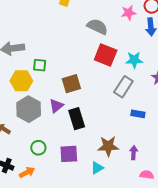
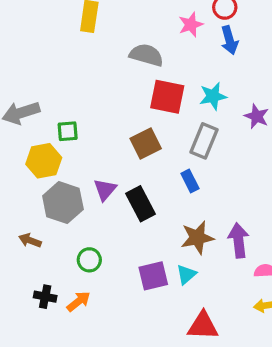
brown square: (71, 84) -> (146, 144), moved
blue rectangle: (138, 114) -> (190, 181), moved, turned 64
purple arrow: (134, 153) -> (239, 240), size x1.5
purple square: (69, 154) -> (153, 276), moved

